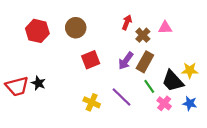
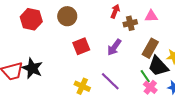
brown cross: (143, 35) -> (130, 23), turned 32
brown rectangle: (145, 62) -> (150, 48), moved
black star: (38, 83) -> (32, 68), size x1.5
green line: (149, 86) -> (145, 76), moved

